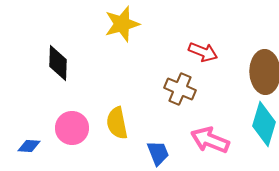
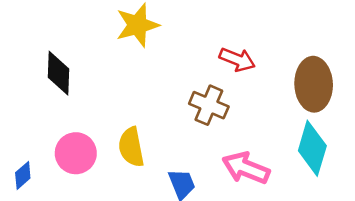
blue diamond: (29, 146) -> (23, 175), turned -45

